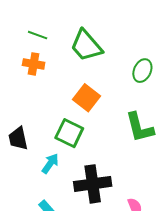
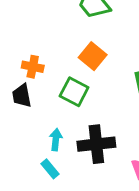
orange cross: (34, 64) -> (33, 67), moved
cyan arrow: (50, 164) -> (56, 140), moved, turned -30

